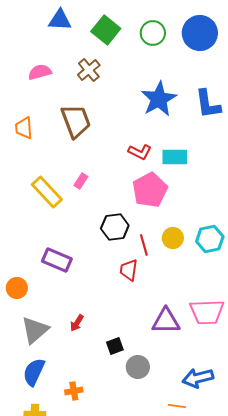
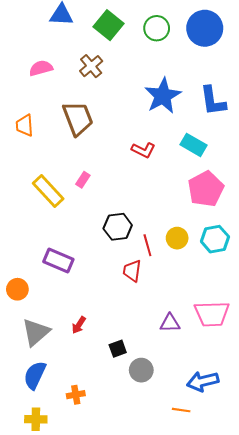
cyan rectangle: (175, 157) -> (193, 145), moved, turned 30
pink pentagon: (150, 190) -> (206, 189), moved
purple triangle: (166, 321) -> (170, 323), size x0.7

